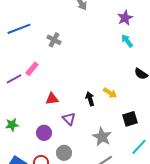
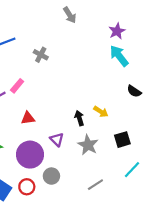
cyan arrow: (127, 41) -> (119, 56), size x1.5
red triangle: (52, 99) -> (28, 118), moved
purple circle: (44, 133) -> (30, 155), size x1.6
gray star: (102, 137) -> (88, 145), moved

